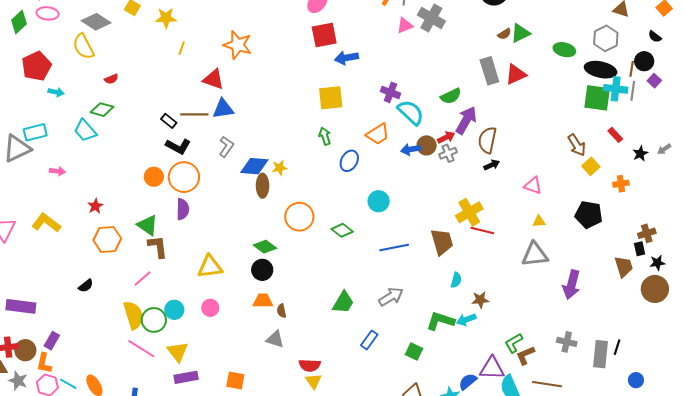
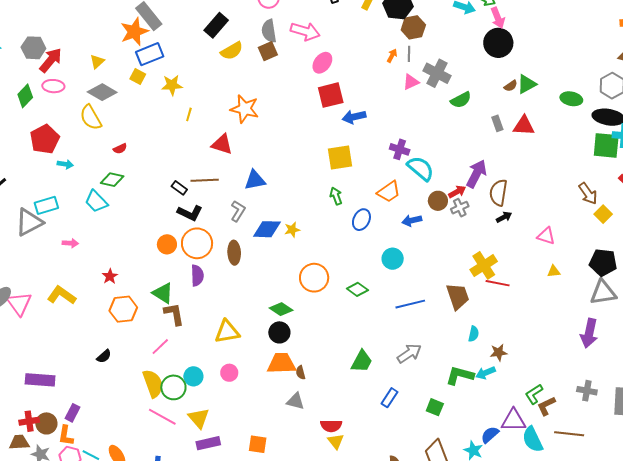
gray rectangle: (489, 71) -> (497, 123), size x0.6
red triangle: (516, 74) -> (524, 126), turned 30
green semicircle: (451, 96) -> (461, 100), moved
blue triangle: (223, 109) -> (255, 180), moved
blue arrow: (411, 149) -> (412, 221), moved
brown ellipse: (263, 186) -> (234, 253), moved
gray triangle: (535, 255) -> (603, 293), moved
orange trapezoid: (263, 301) -> (282, 363), size x1.4

